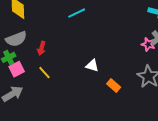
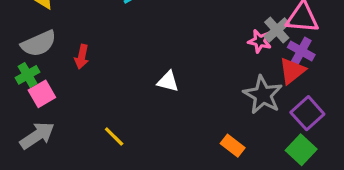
yellow line: (44, 73) -> (114, 137), moved
orange rectangle: (114, 86) -> (233, 146), moved

